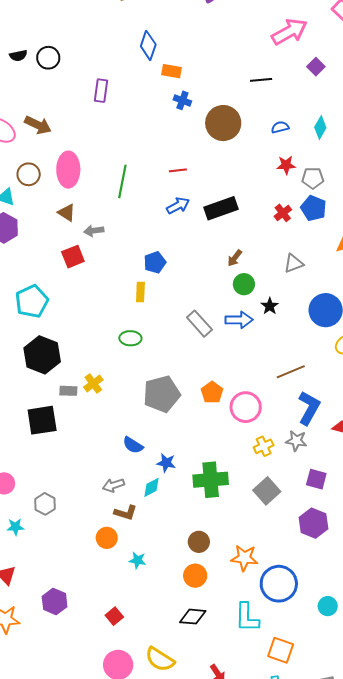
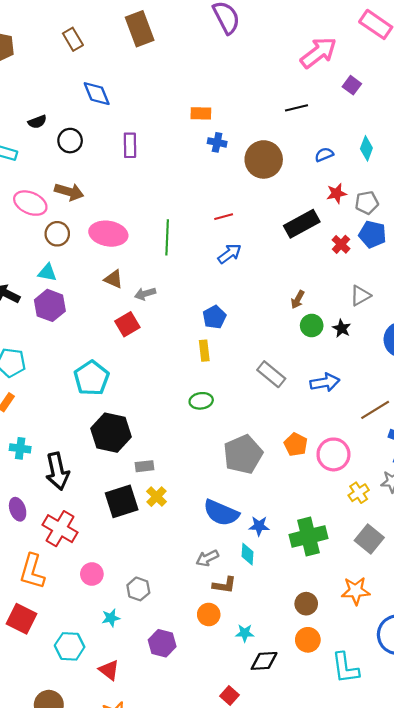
blue diamond: (148, 45) -> (97, 94), moved, turned -32
black circle: (48, 58) -> (70, 141), moved
pink ellipse: (68, 170) -> (108, 234), turned -72
brown circle: (29, 174) -> (57, 234), moved
black rectangle: (221, 208) -> (302, 224), moved
black star: (270, 306) -> (342, 328), moved
blue arrow: (239, 320) -> (325, 382), moved
yellow cross: (93, 384) -> (157, 497), moved
blue semicircle: (133, 445) -> (221, 513), size x1.6
cyan diamond: (151, 487) -> (247, 554), turned -50
orange star: (244, 558) -> (356, 591), moved
purple hexagon: (55, 602) -> (162, 643), moved
black diamond: (193, 617) -> (264, 661), moved
cyan L-shape: (247, 617) -> (345, 668), moved

